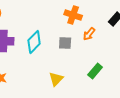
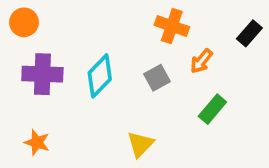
gray square: (65, 43) -> (157, 78), turned -32
green rectangle: (95, 71) -> (212, 109), moved

